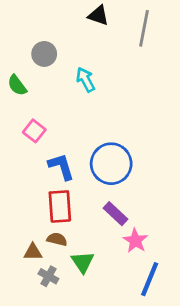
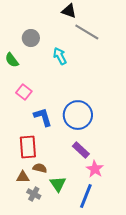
gray line: (144, 28) -> (87, 32), moved, turned -70
red rectangle: (60, 206) -> (28, 147), moved
blue line: (150, 279) -> (86, 196), moved

